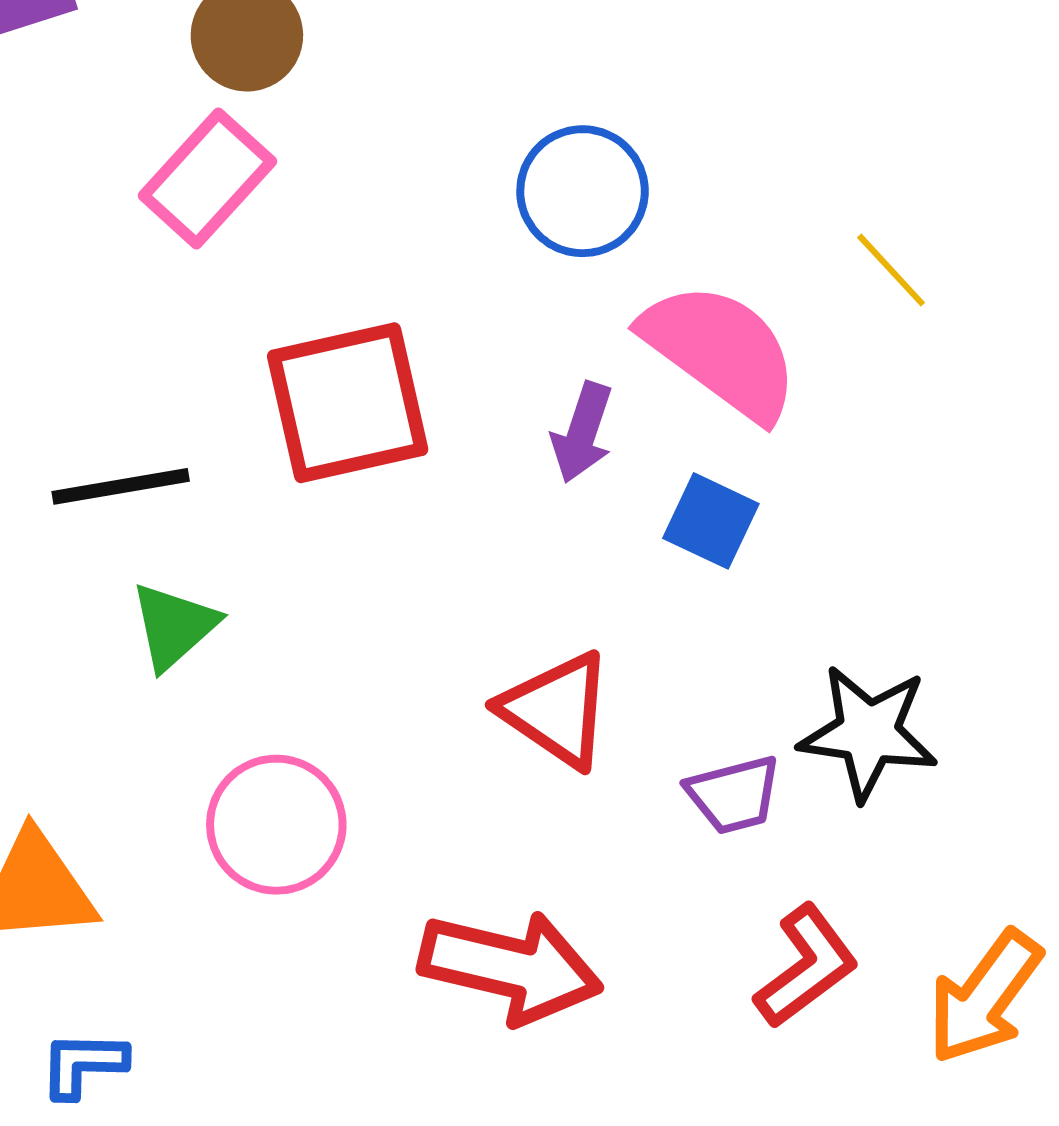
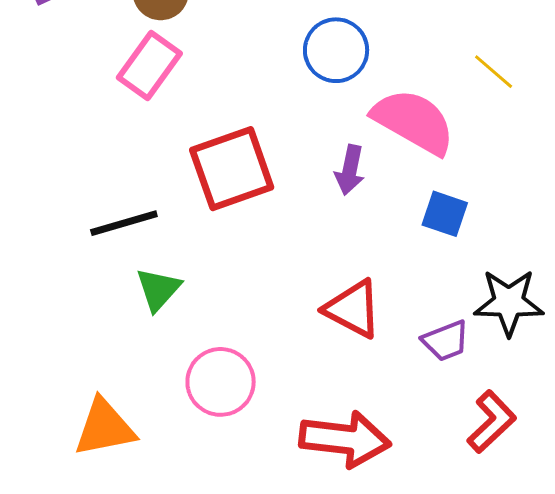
blue square: (711, 521) -> (445, 214), moved

